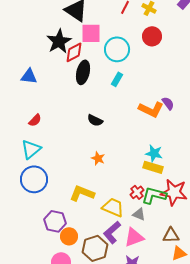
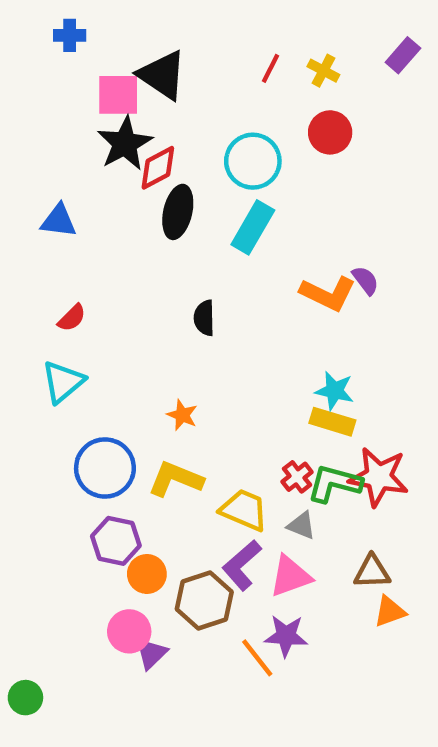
pink square: (91, 33) -> (118, 95), moved
cyan rectangle: (117, 79) -> (253, 227), size x1.6
black semicircle: (95, 120) -> (204, 318), turned 63
orange star: (98, 158) -> (182, 415), moved
blue circle: (34, 179) -> (105, 468), moved

